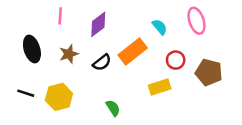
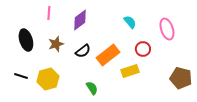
pink ellipse: (196, 21) -> (167, 29), moved
orange rectangle: (133, 51) -> (108, 55), moved
brown pentagon: (209, 72) -> (181, 78), moved

